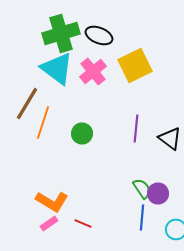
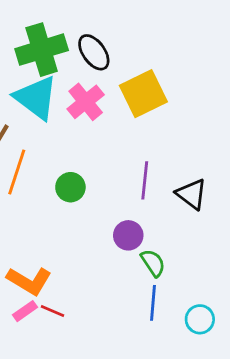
black ellipse: (99, 36) -> (94, 52), turned 32
purple circle: (158, 194) -> (128, 235), moved
red line: (83, 224) -> (53, 311), moved

